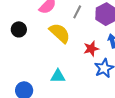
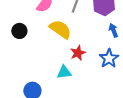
red star: (91, 49) -> (78, 53), moved

